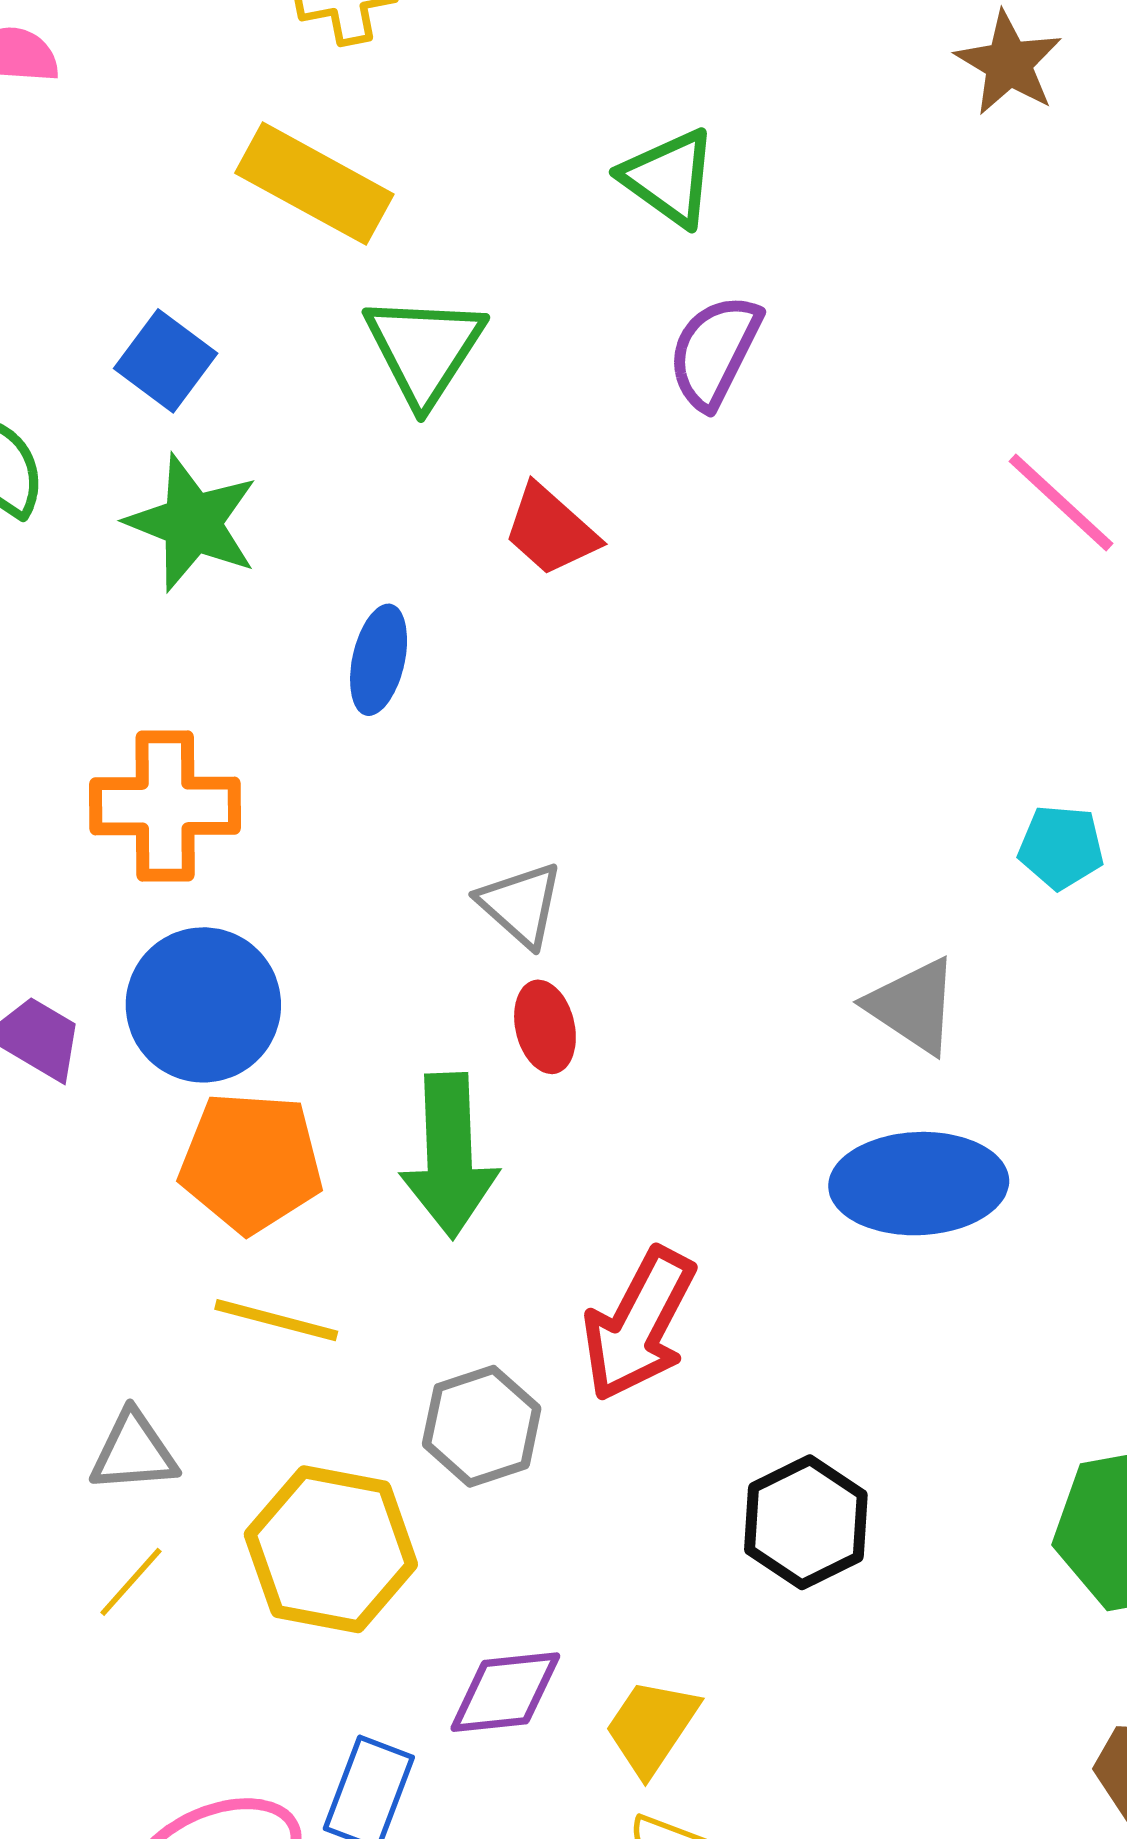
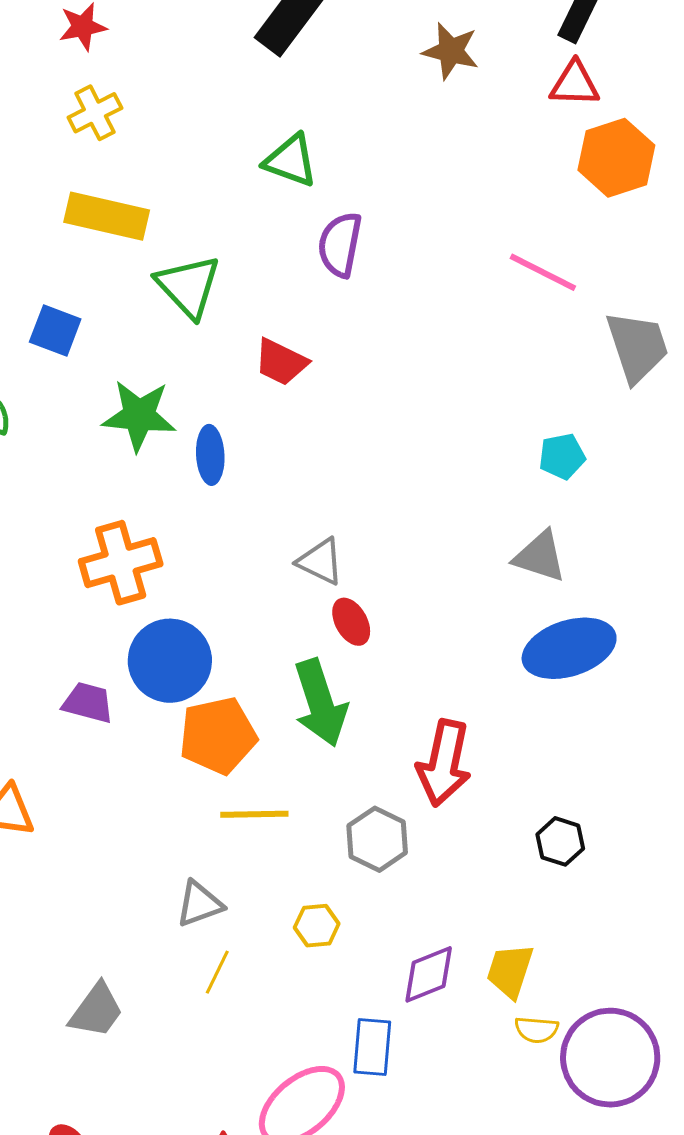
green star: (192, 523) -> (139, 416), moved
cyan pentagon: (1061, 847) -> (562, 456), moved
black hexagon: (806, 1522) -> (560, 841), size x0.7
yellow hexagon: (331, 1549) -> (317, 926), size x0.5

